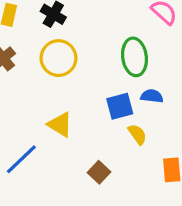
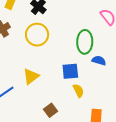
blue semicircle: (152, 96) -> (99, 61), moved
yellow triangle: (60, 125) -> (31, 76), turned 42

